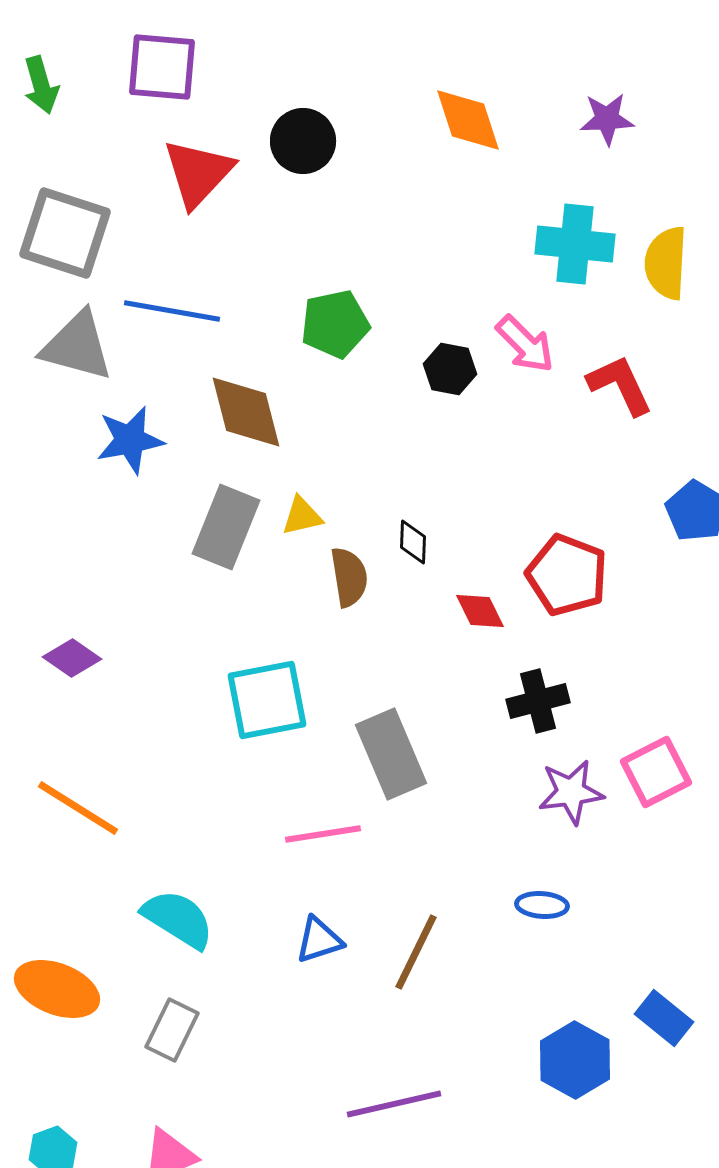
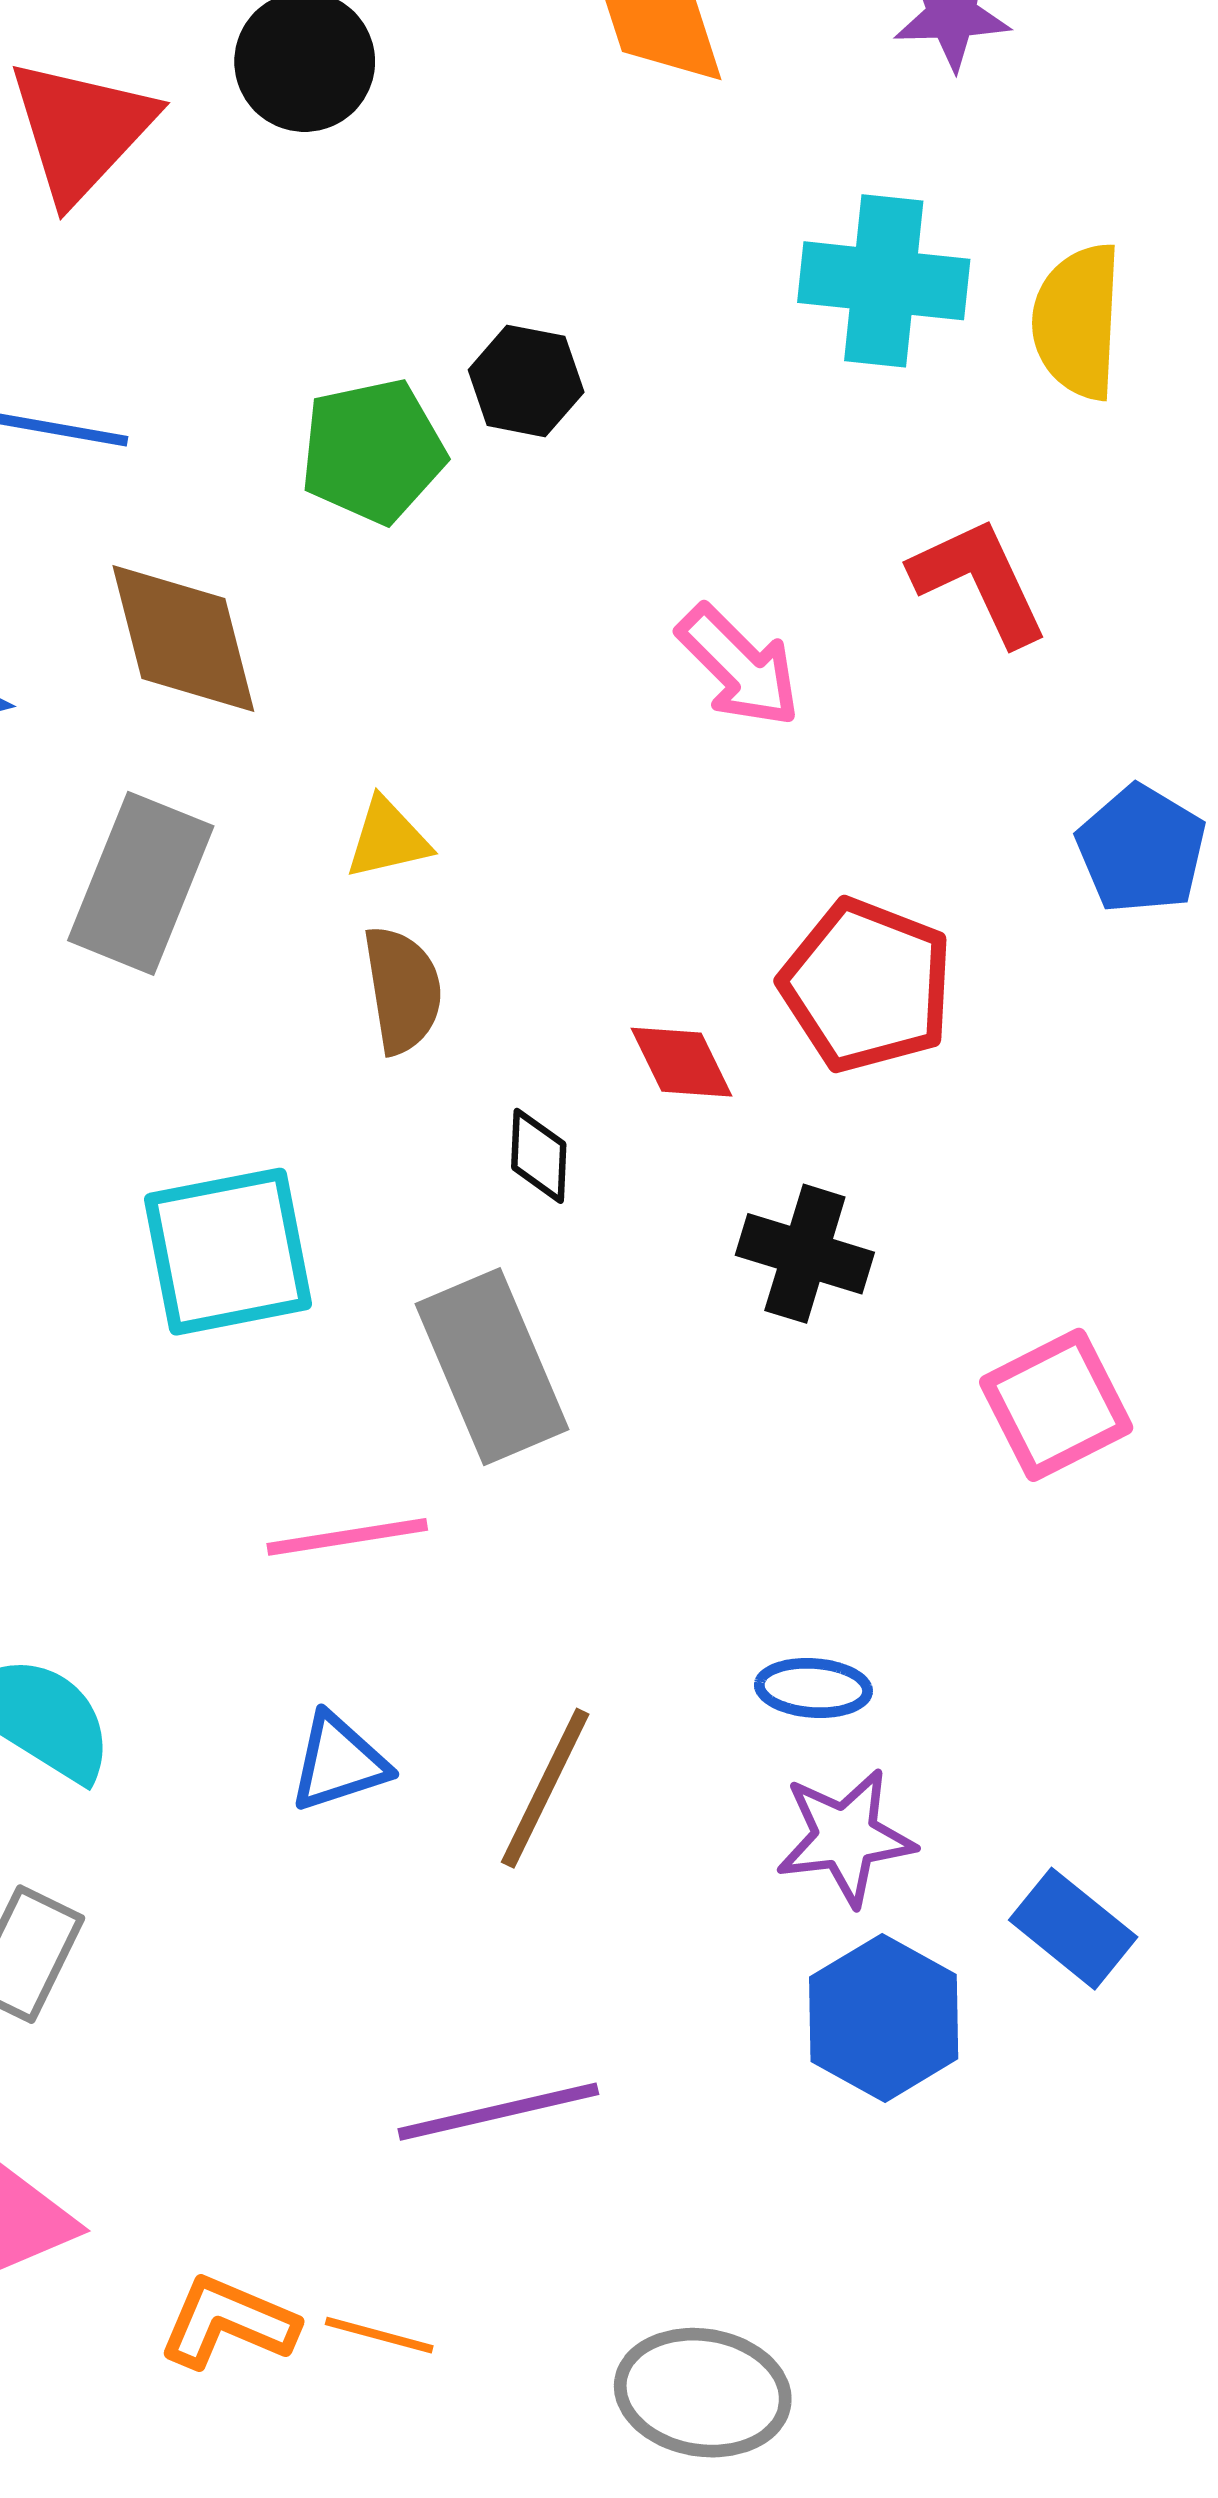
pink arrow: (525, 344) -> (739, 666), moved
black hexagon: (450, 369) -> (526, 381), moved
yellow triangle: (302, 516) -> (388, 839), moved
black diamond: (413, 542) -> (539, 1156), moved
black cross: (538, 701) -> (805, 1254), turned 32
purple star: (571, 792) -> (845, 1837), moved

